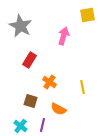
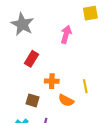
orange cross: (50, 82) -> (52, 81), turned -32
orange semicircle: (59, 109) -> (66, 100), moved

